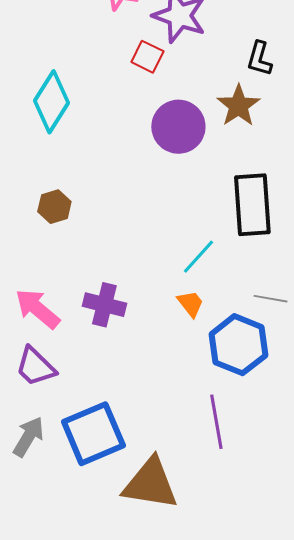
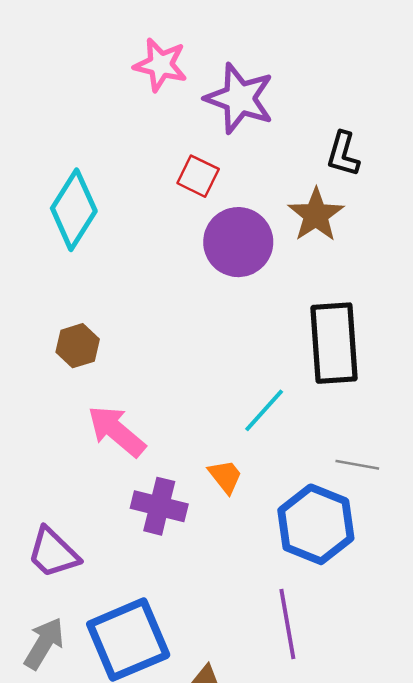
red square: (147, 57) -> (198, 176), moved
orange trapezoid: (190, 304) -> (225, 476), moved
purple cross: (104, 305) -> (159, 506), moved
pink arrow: (37, 309) -> (117, 431), moved

